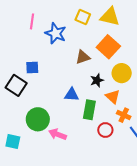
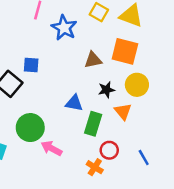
orange square: (108, 47) -> (125, 51), turned -35
orange cross: (124, 115) -> (95, 167), moved

